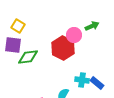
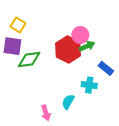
green arrow: (92, 26) -> (87, 46), moved
blue rectangle: (97, 83) -> (106, 68), moved

